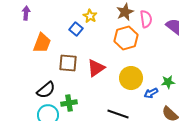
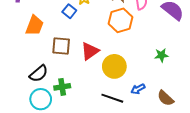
yellow circle: (131, 78) -> (114, 66), moved
green star: (168, 82) -> (161, 55), moved
blue arrow: (151, 93) -> (138, 89), moved

